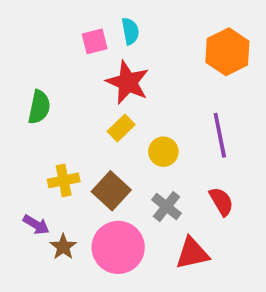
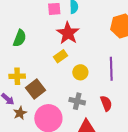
yellow cross: (64, 180) -> (17, 76), moved
brown square: (111, 191) -> (36, 89), moved
gray cross: (167, 207) -> (77, 101), turned -35

